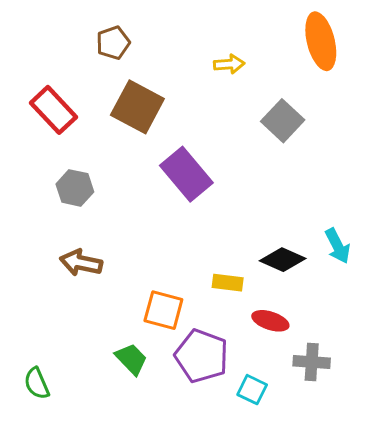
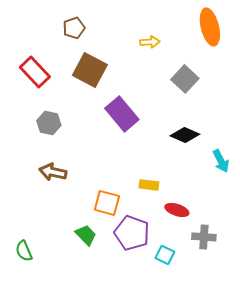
black diamond: (283, 260) -> (185, 135), moved

